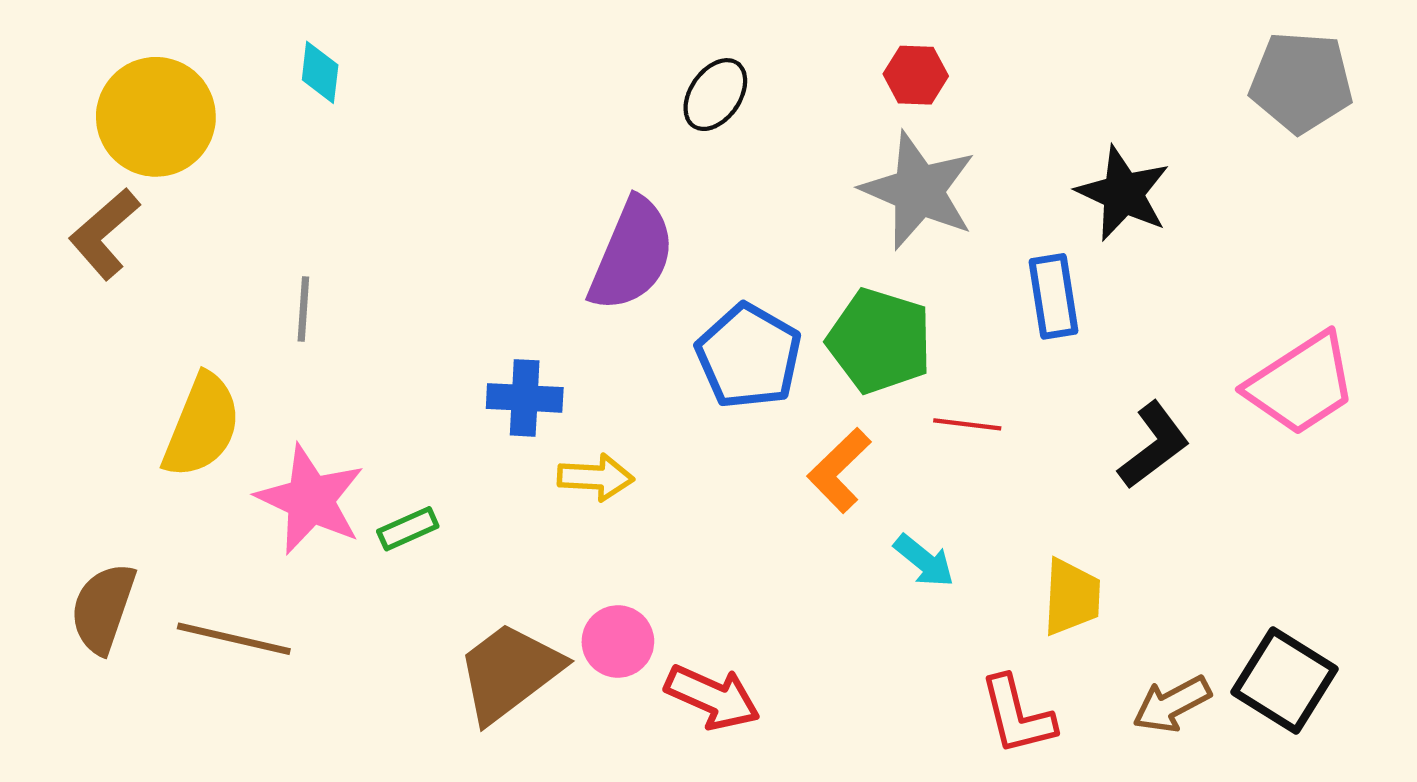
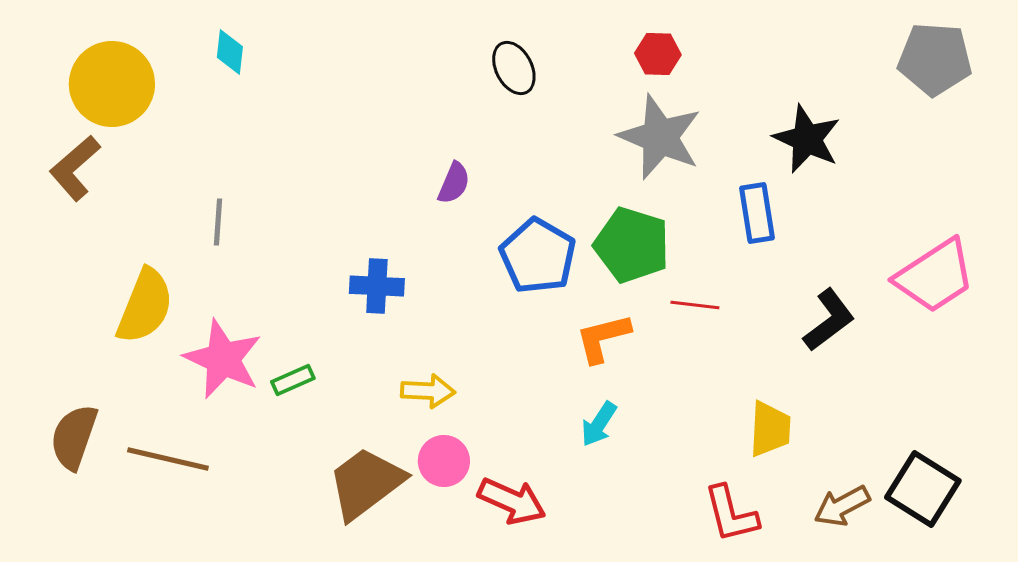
black ellipse: (715, 95) -> (514, 68), turned -62
purple semicircle: (632, 255) -> (454, 183), size x0.5
orange L-shape: (839, 470) -> (603, 338), turned 30
yellow arrow: (596, 477) -> (428, 391), moved
cyan arrow: (924, 561) -> (599, 424), moved, turned 84

